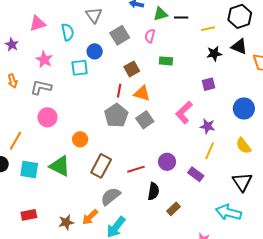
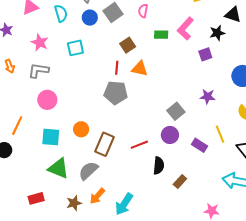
blue circle: (95, 51) -> (90, 18), moved
black star: (214, 54) -> (217, 33), moved
pink L-shape: (184, 112) -> (185, 29), moved
gray pentagon: (116, 115) -> (116, 93), turned -30
gray square: (145, 120) -> (176, 111), moved
orange circle: (80, 139) -> (81, 129), moved
yellow line: (210, 151) -> (220, 134), moved, turned -42
green triangle: (60, 166) -> (58, 168), moved
cyan square: (29, 170) -> (51, 137), moved
gray semicircle: (111, 196) -> (88, 171), moved

